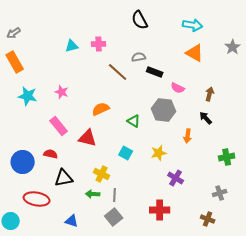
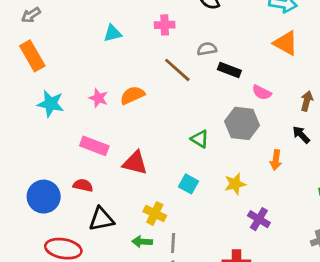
pink cross: (99, 44) -> (165, 25), moved
orange semicircle: (101, 109) -> (132, 95), moved
pink rectangle: (59, 126) -> (94, 146), turned -30

